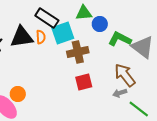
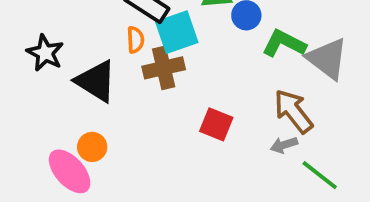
black triangle: (22, 37) -> (96, 81), moved, turned 40
brown cross: (78, 52) -> (164, 68), moved
red square: (84, 82) -> (216, 124), turned 36

